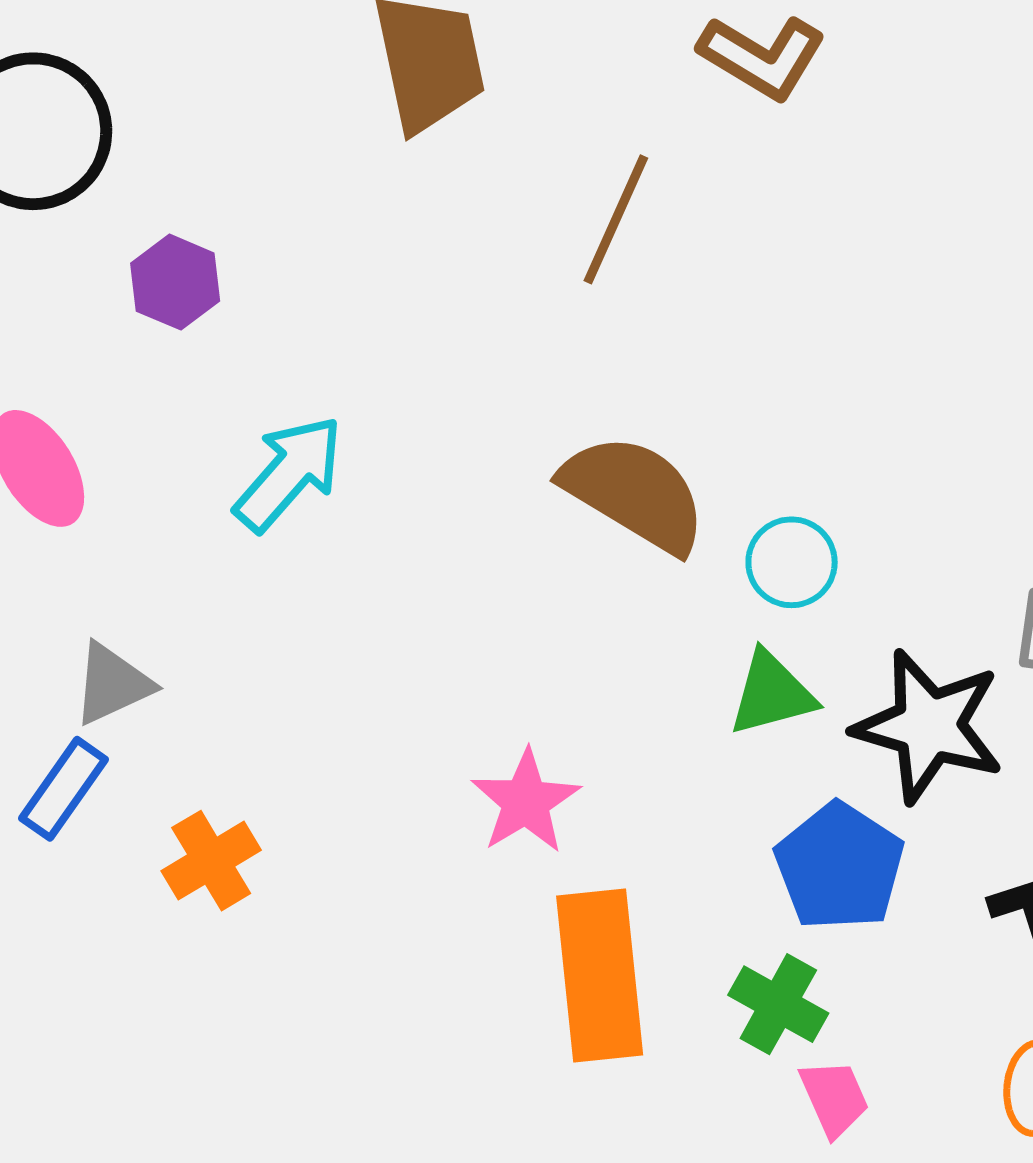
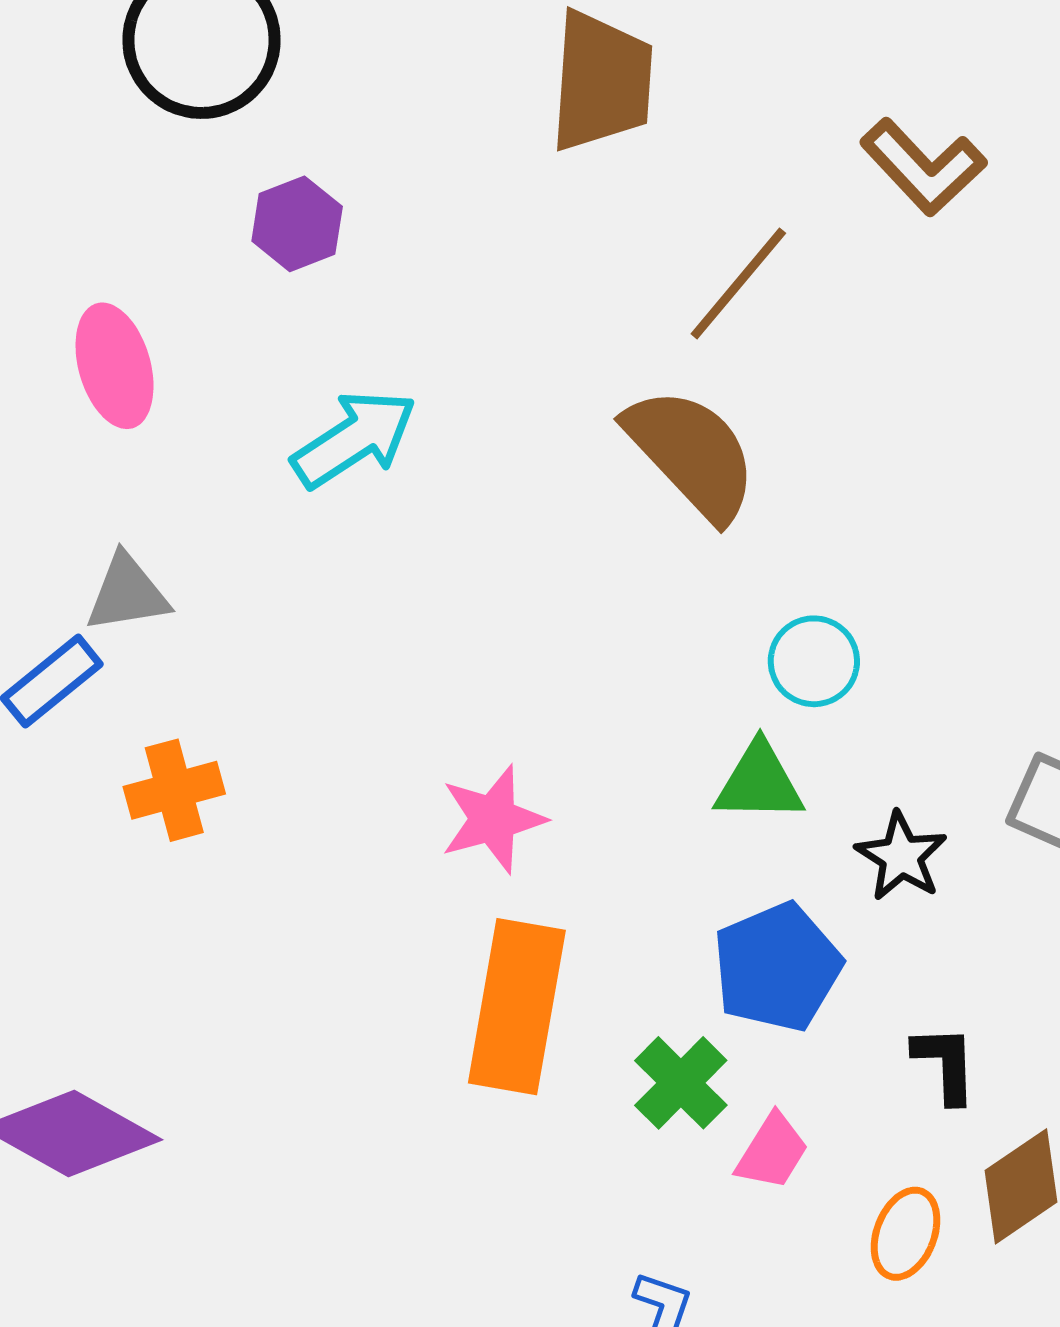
brown semicircle: (634, 493) -> (692, 454), moved
black star: (929, 726) -> (901, 856), size x0.6
pink trapezoid: (834, 1098) -> (772, 1152), moved, turned 40

